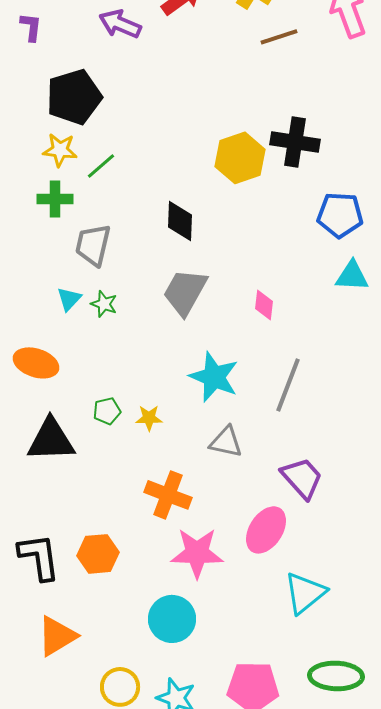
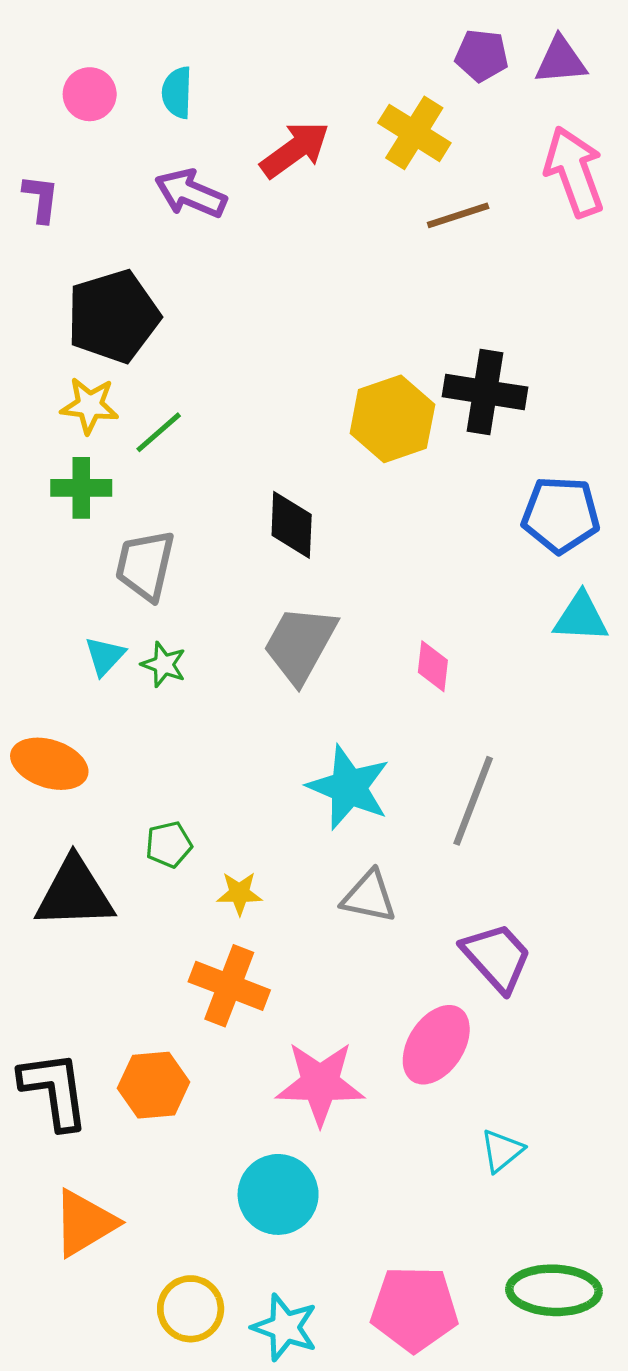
yellow star: (149, 418) -> (239, 893), moved
orange cross: (168, 495) -> (229, 986), moved
cyan triangle: (305, 593) -> (502, 1151), size x0.6

